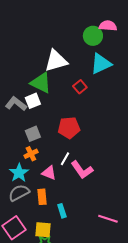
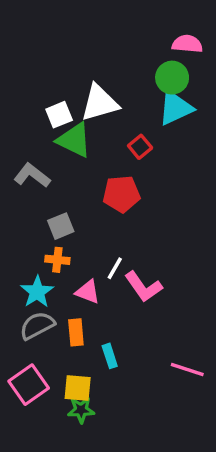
green circle: (93, 36) -> (172, 78), moved
white square: (33, 101) -> (59, 115), moved
red pentagon: (69, 128) -> (121, 194), moved
orange cross: (31, 154) -> (57, 260), turned 32

